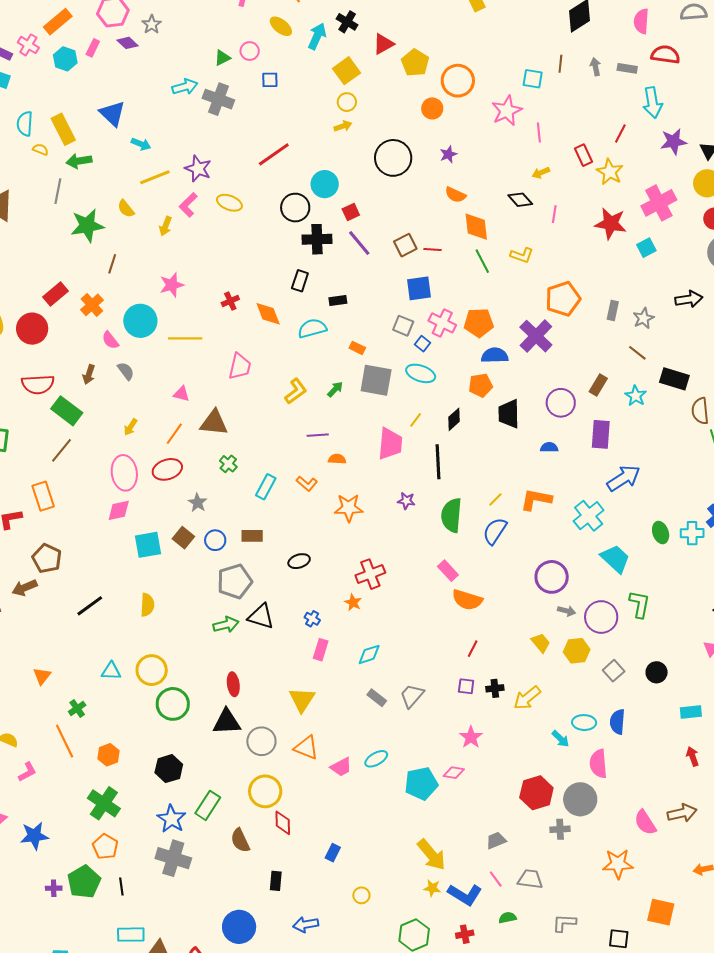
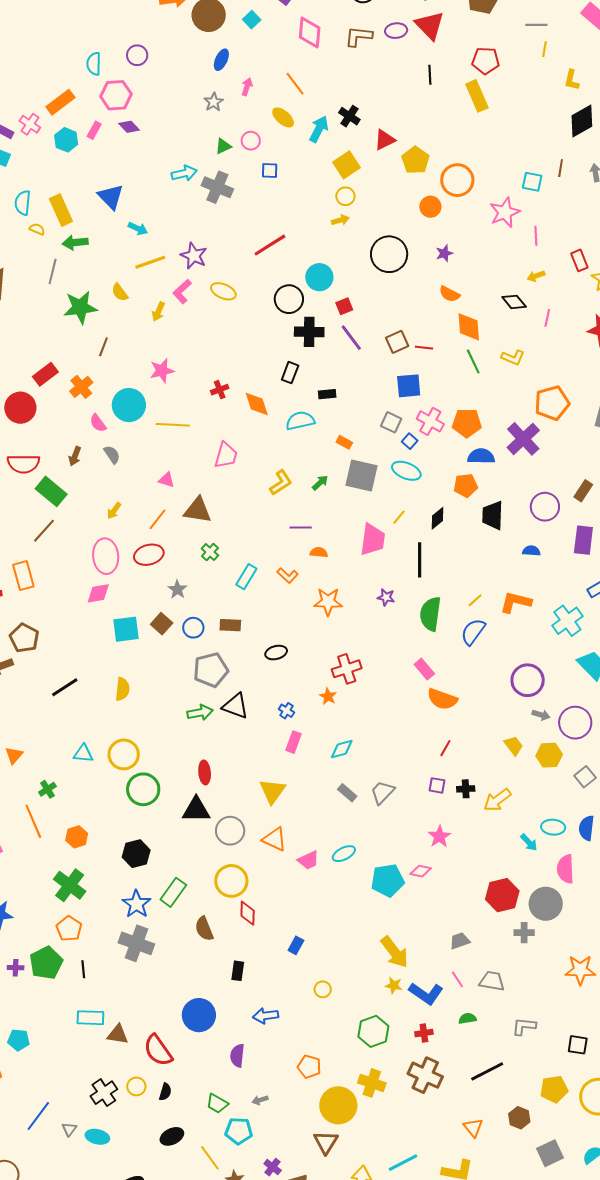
gray star: (152, 24) -> (214, 102), moved

